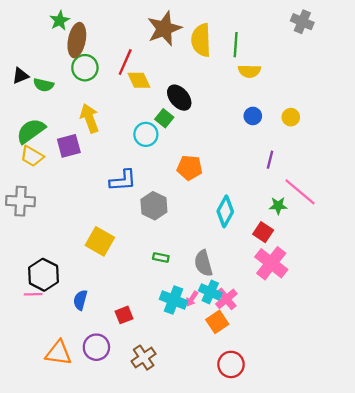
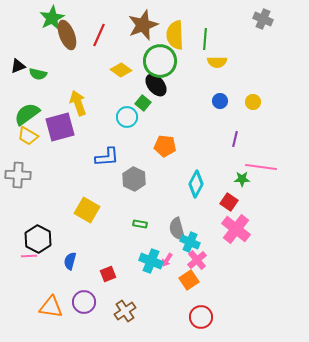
green star: (60, 21) -> (52, 18), size x1.4
brown ellipse: (77, 40) -> (67, 35), turned -32
red line: (125, 62) -> (99, 35), moved
green circle: (85, 68) -> (160, 61), moved, size x1.4
yellow diamond: (139, 80) -> (121, 70), turned -30
purple square: (69, 146) -> (60, 127), size x1.4
pink line: (300, 192) -> (261, 167), turned -32
cyan cross: (210, 292) -> (190, 242), moved

